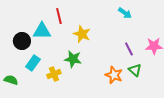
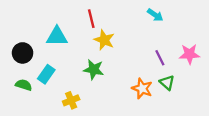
red line: (59, 16) -> (91, 19), moved
black circle: (22, 41) -> (23, 53), moved
yellow cross: (54, 74) -> (71, 100), moved
green semicircle: (11, 80) -> (24, 85), moved

